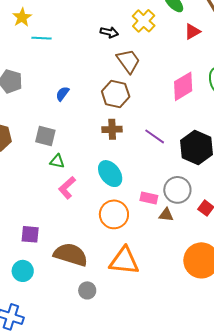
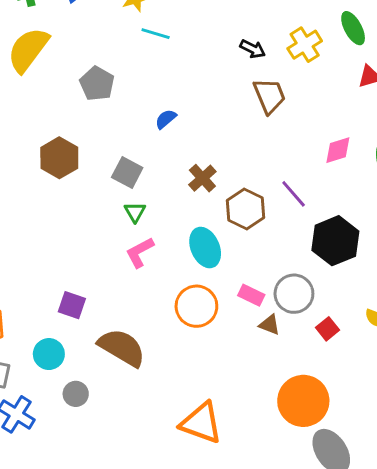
pink diamond: (183, 86) -> (338, 150), size x0.7
brown hexagon: (116, 94) -> (246, 209), moved
brown cross: (112, 129) -> (202, 178), moved, turned 36
purple line: (155, 136) -> (294, 194), moved
green triangle: (57, 161) -> (135, 212), turned 35
orange triangle: (124, 261) -> (201, 423), moved
gray circle: (87, 290) -> (76, 394), moved

